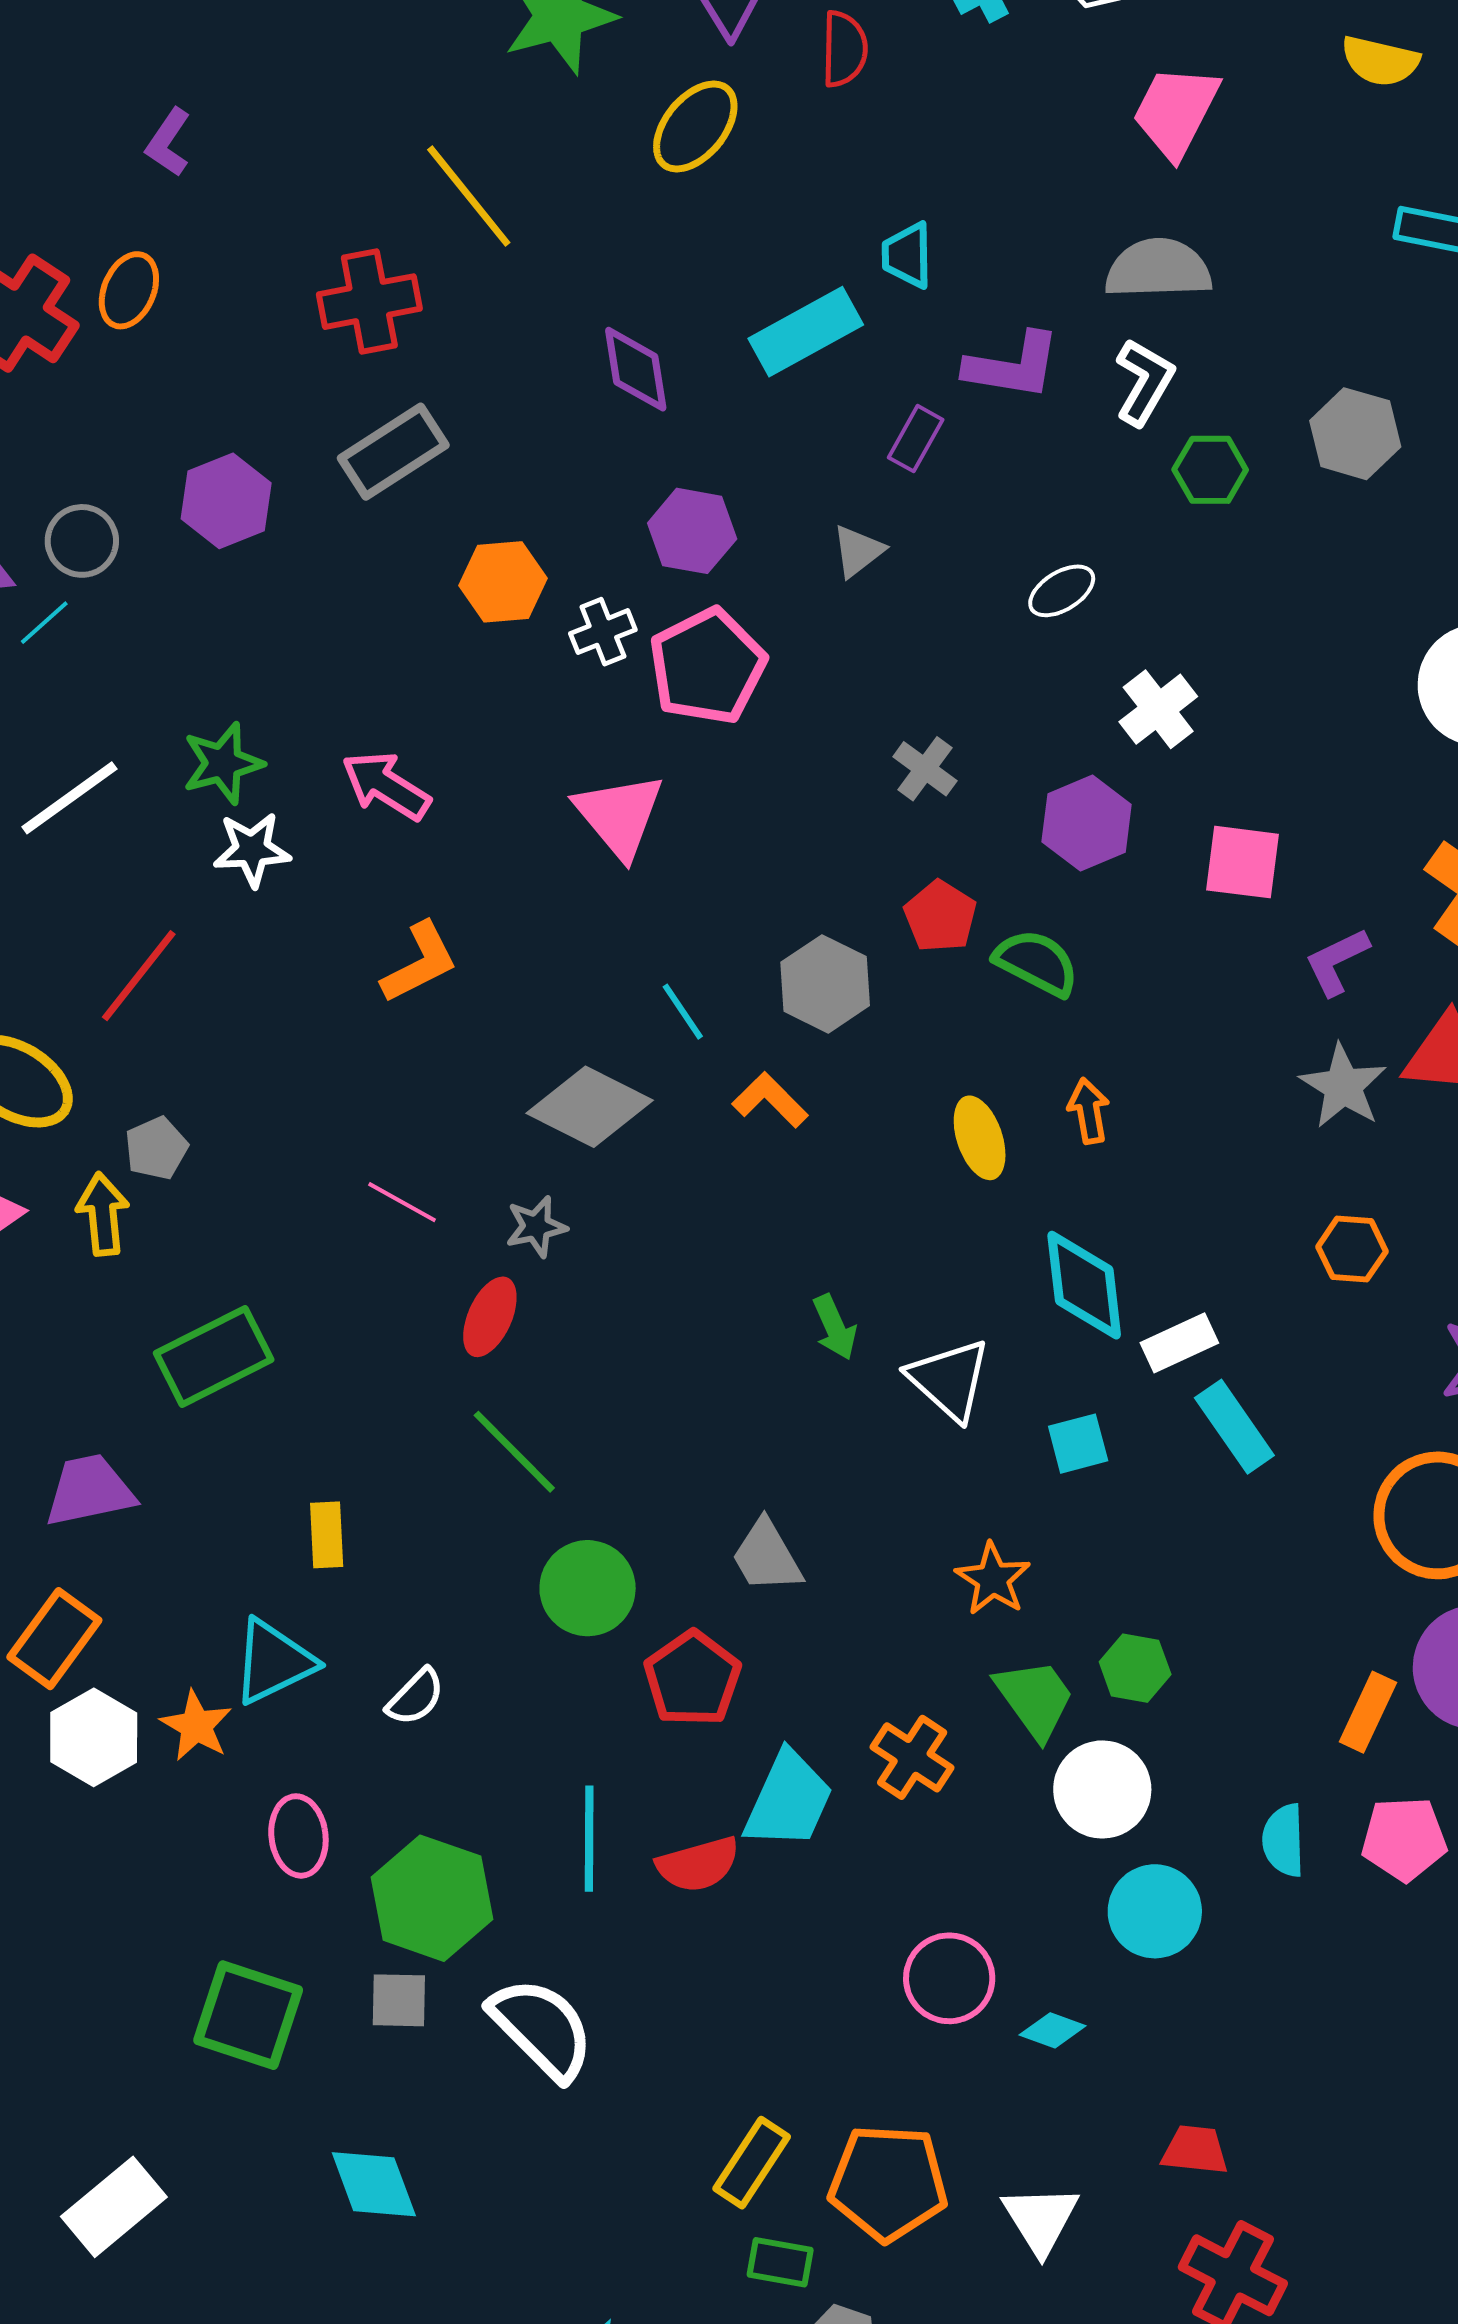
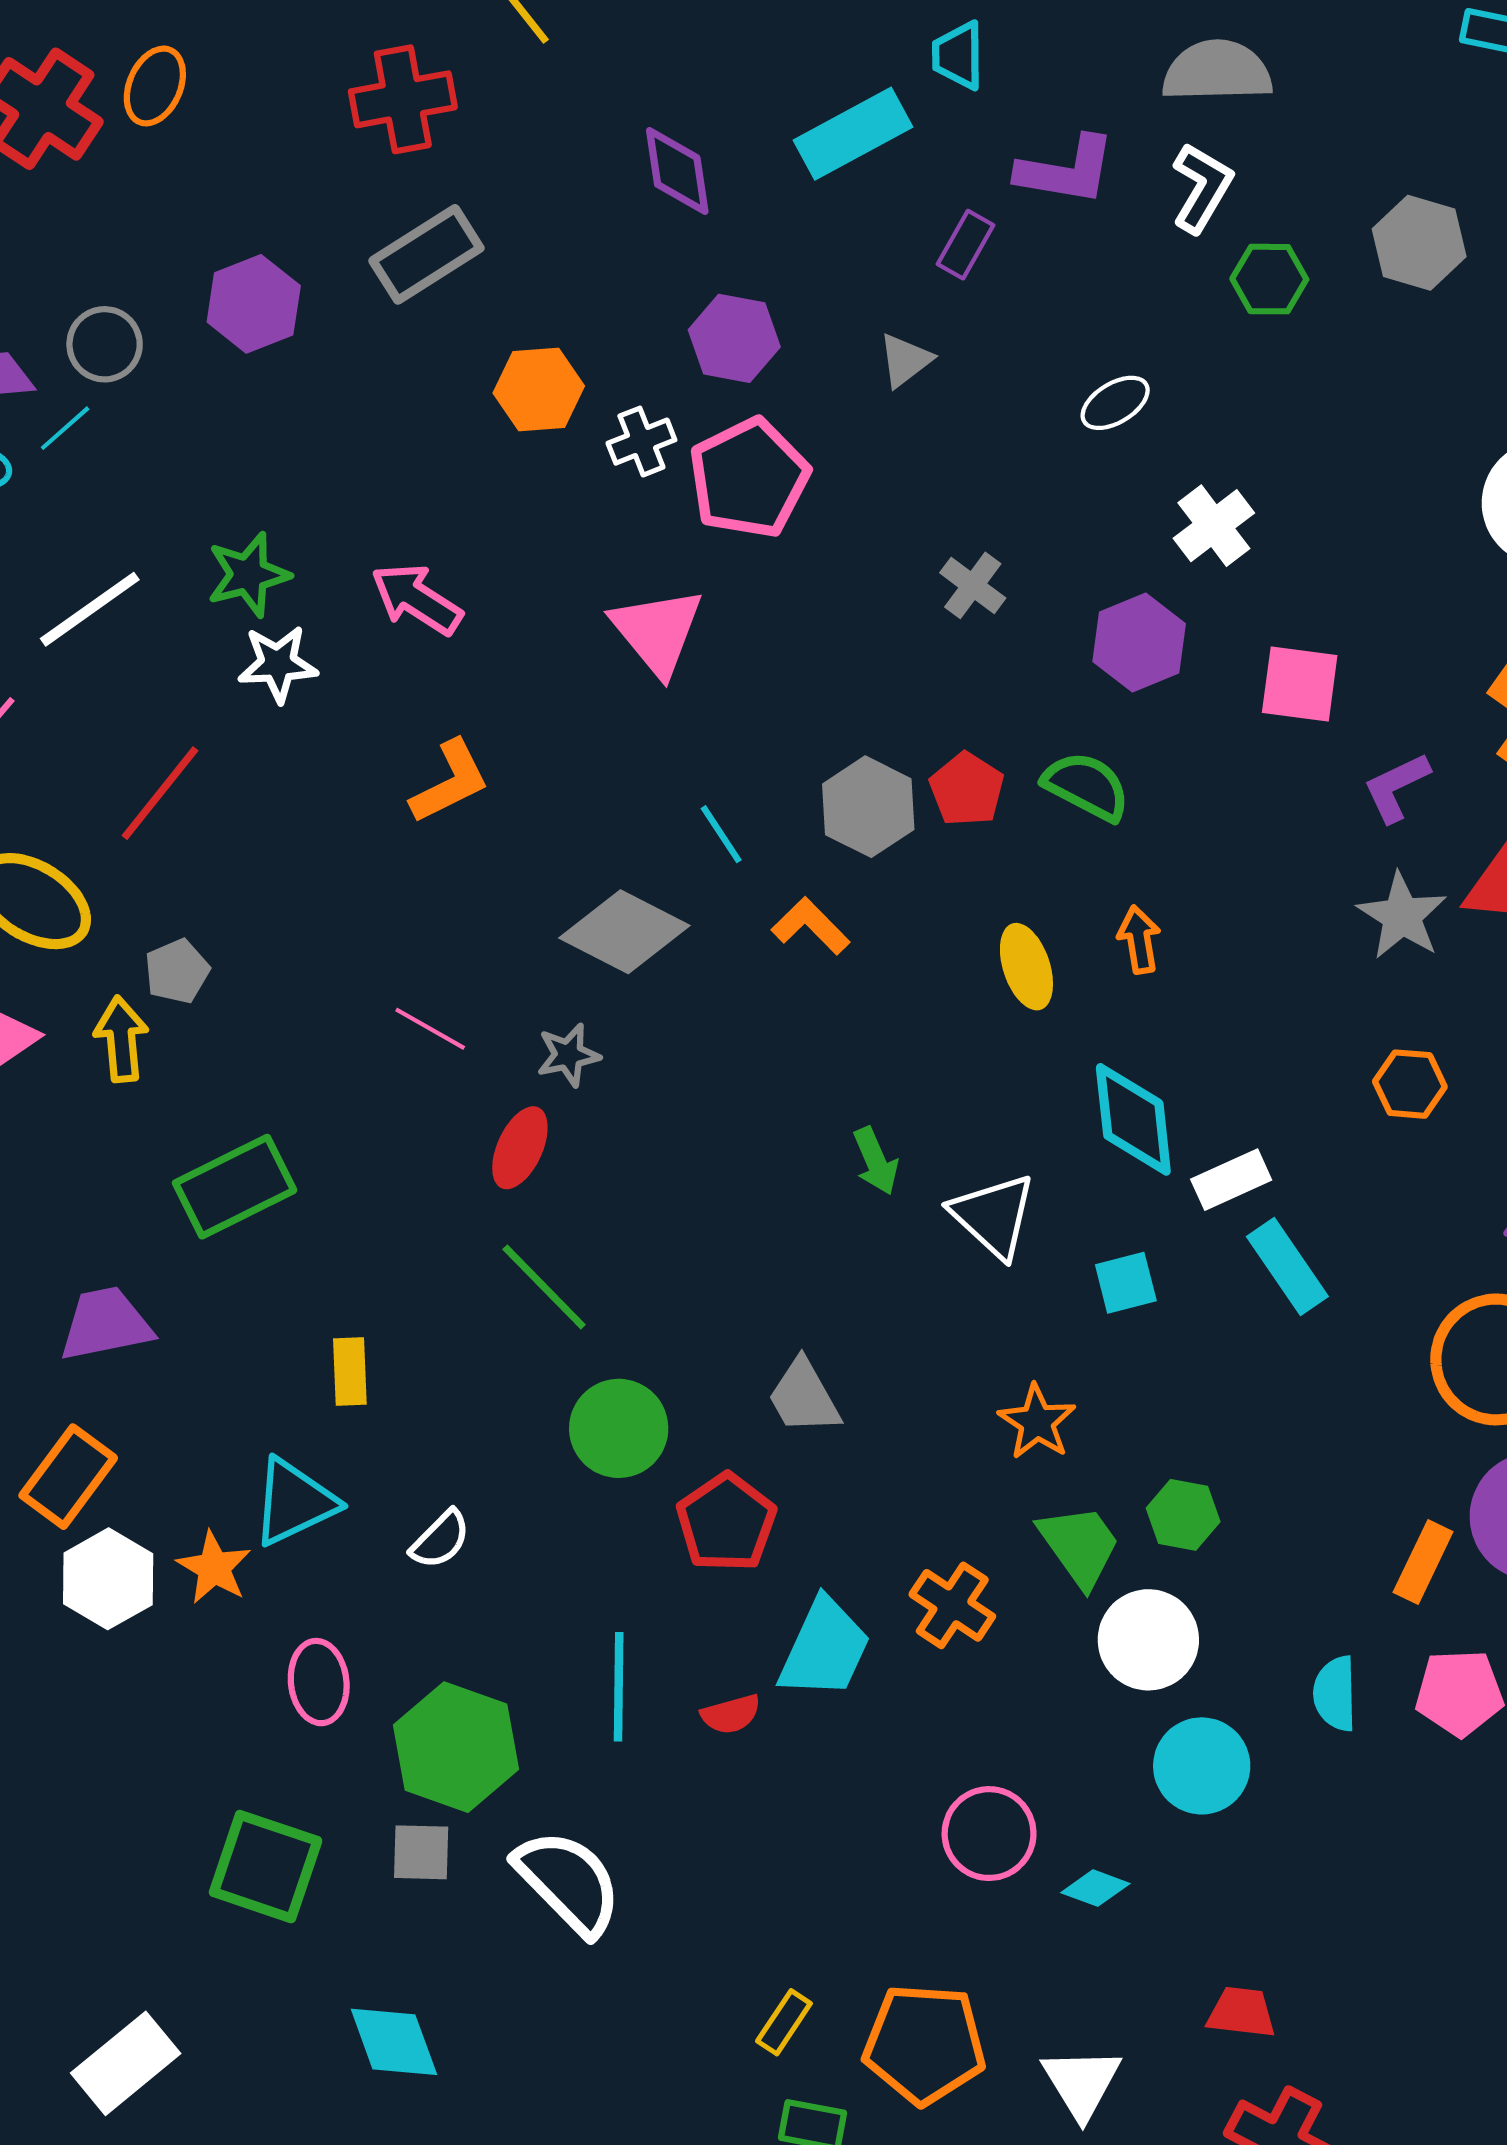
red pentagon: (940, 916) -> (967, 789), moved
red semicircle: (698, 1864) -> (731, 1714), size x0.7
yellow rectangle: (752, 2163) -> (784, 2022), size x0.7

